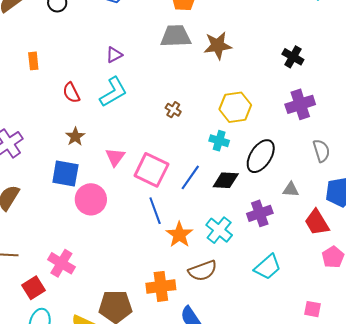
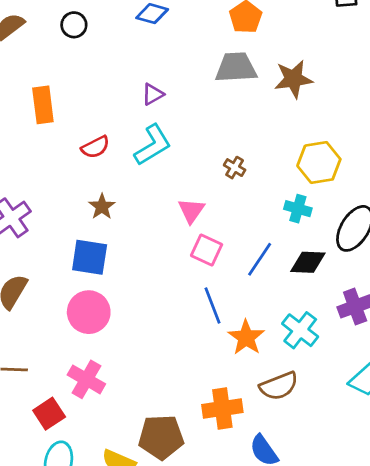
orange rectangle: (33, 61) -> (43, 105), size x1.5
red semicircle: (71, 93) -> (95, 147), turned -90
pink triangle: (115, 157) -> (191, 211), moved
pink square: (151, 170) -> (207, 250), size x0.7
pink circle: (91, 199) -> (89, 312), moved

